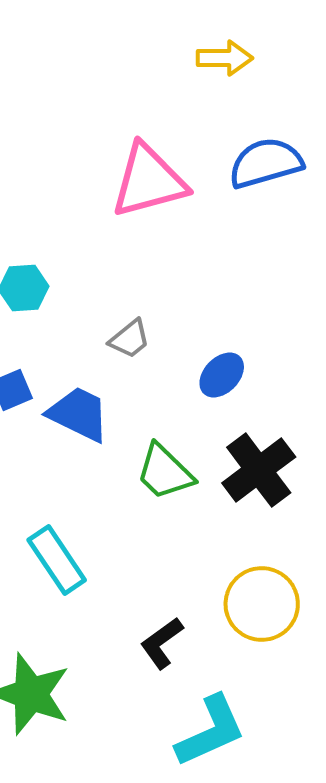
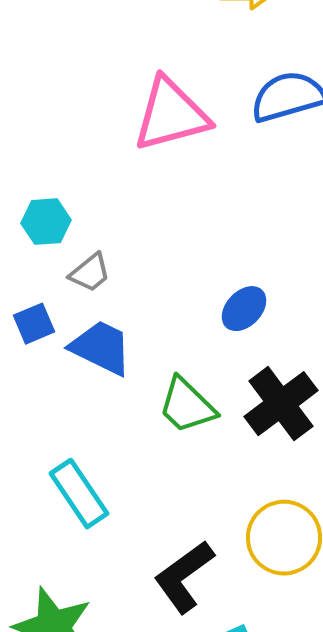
gray trapezoid: (130, 339) -> (90, 273), moved
black L-shape: (162, 643) -> (184, 577), size x1.4

